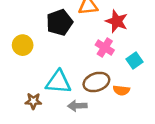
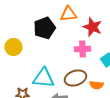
pink cross: (105, 47) -> (82, 49), turned -35

